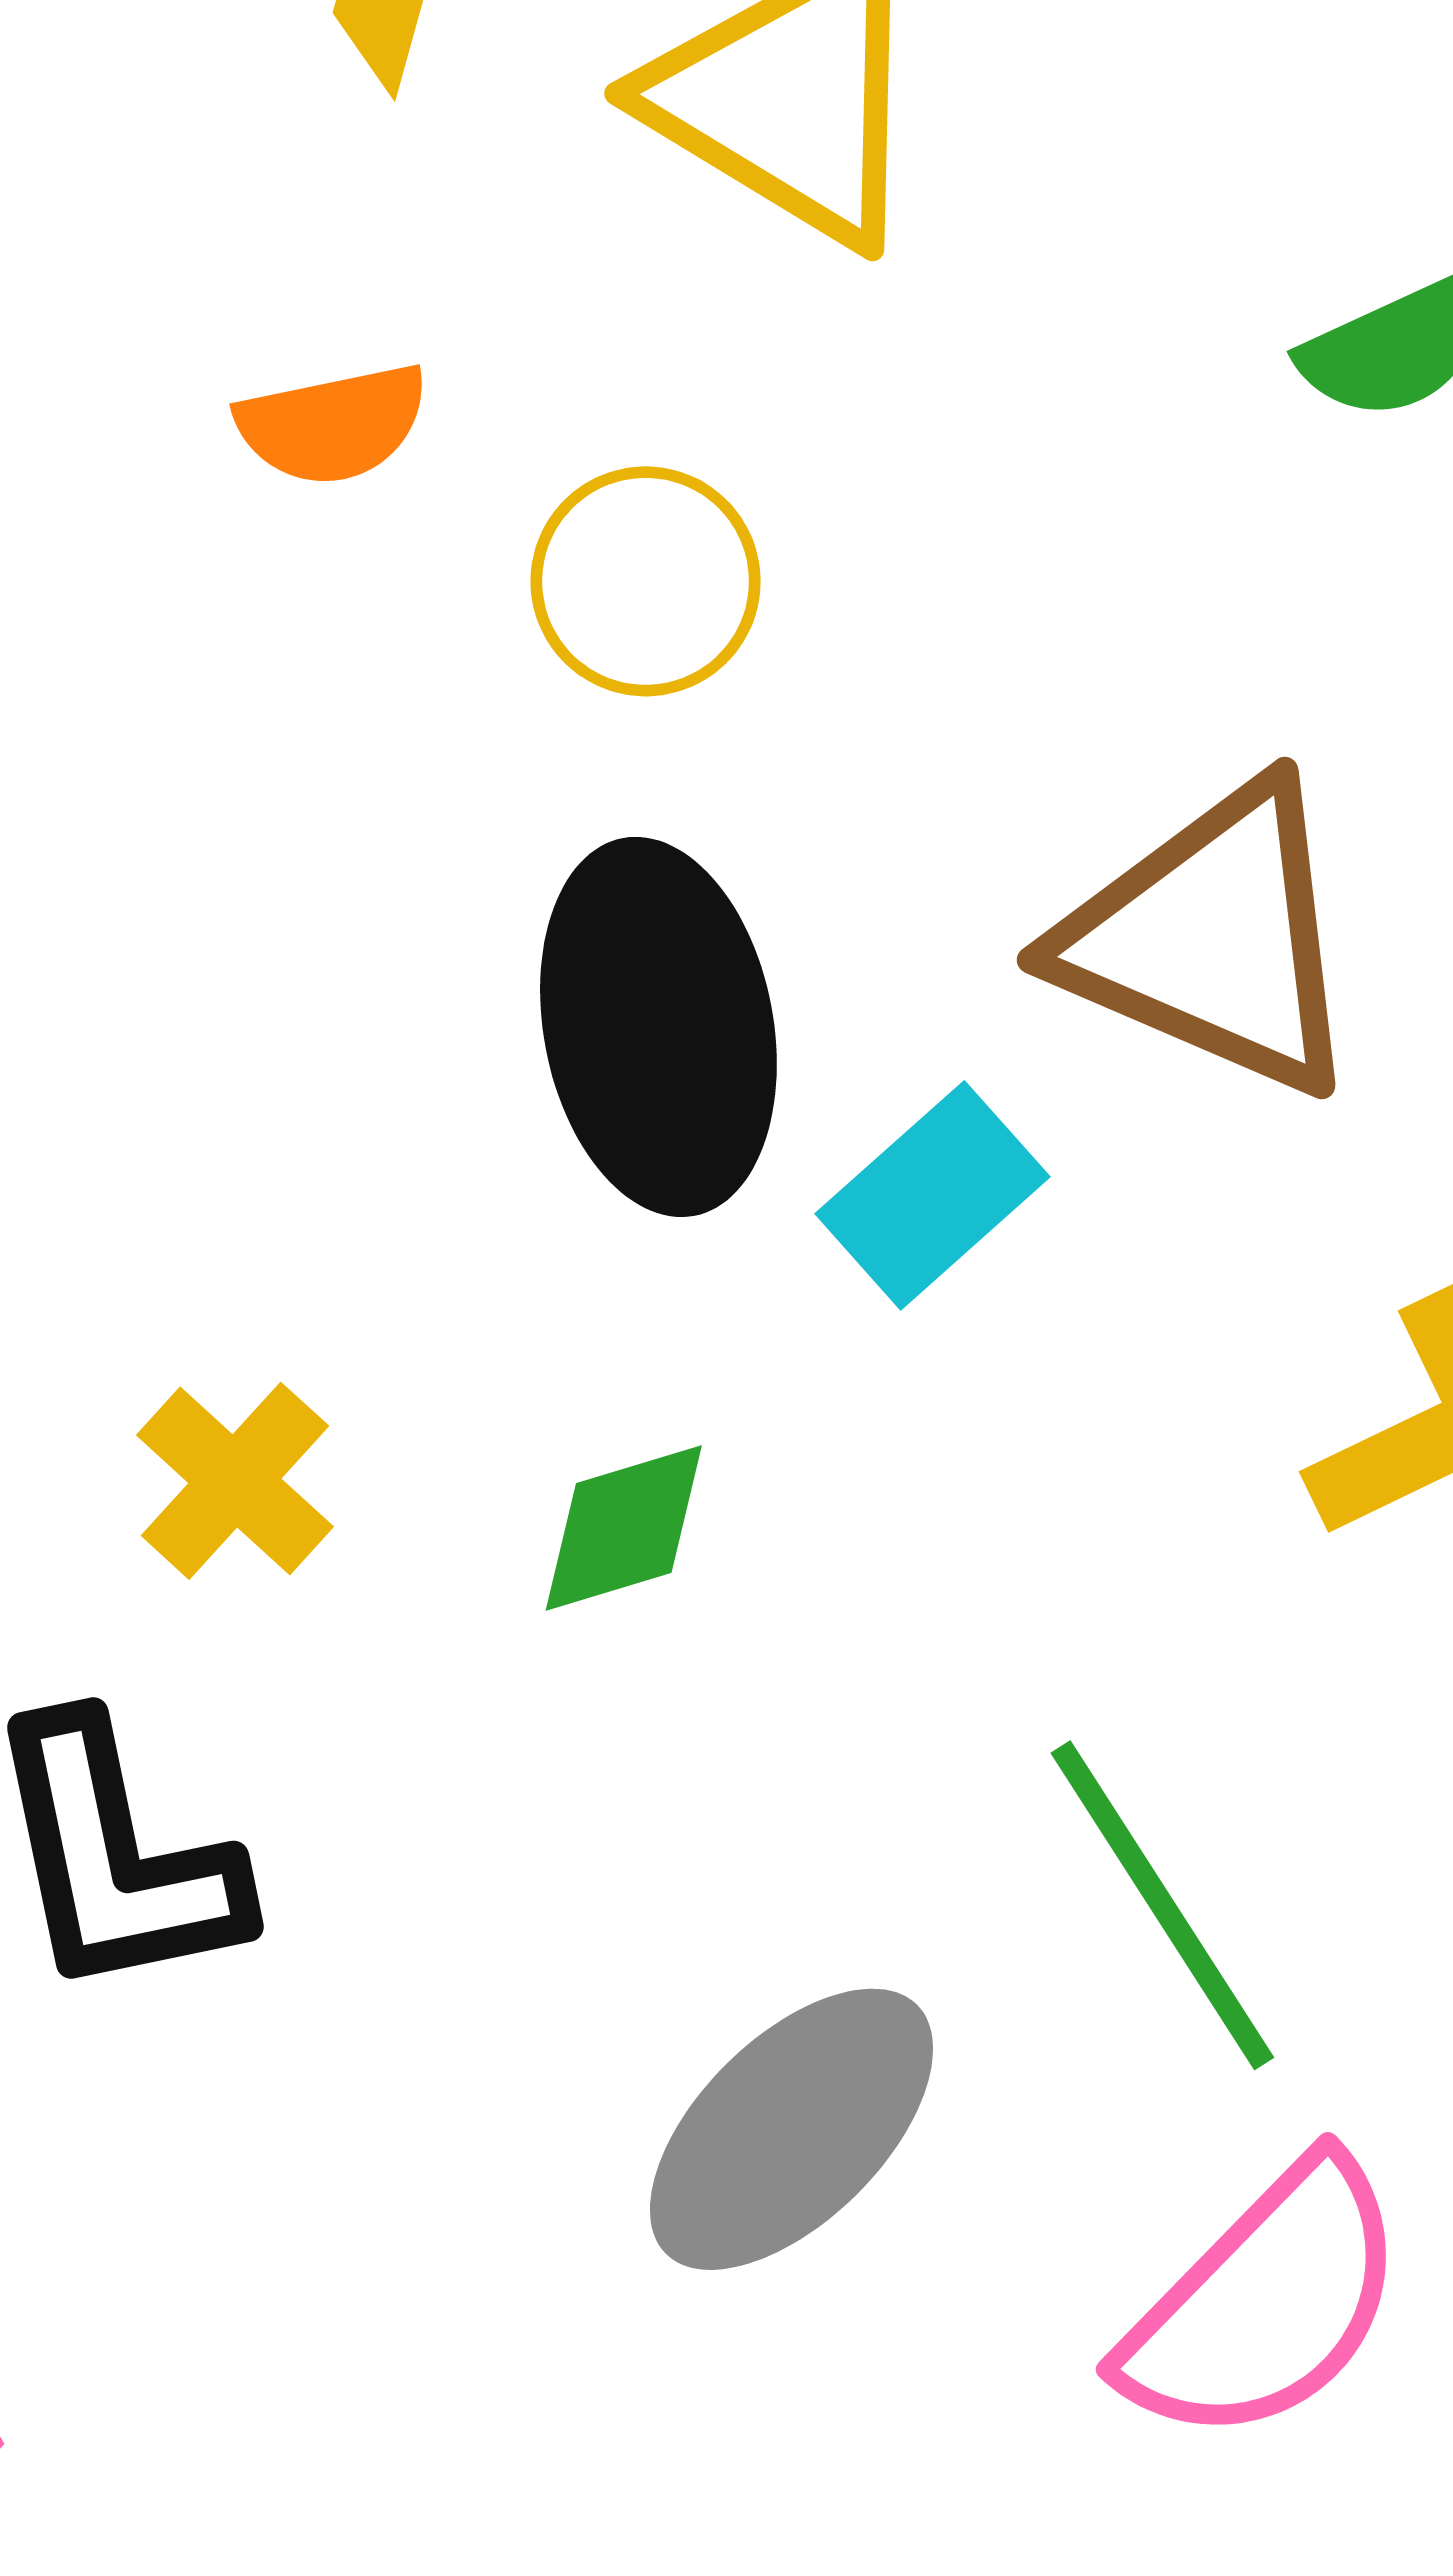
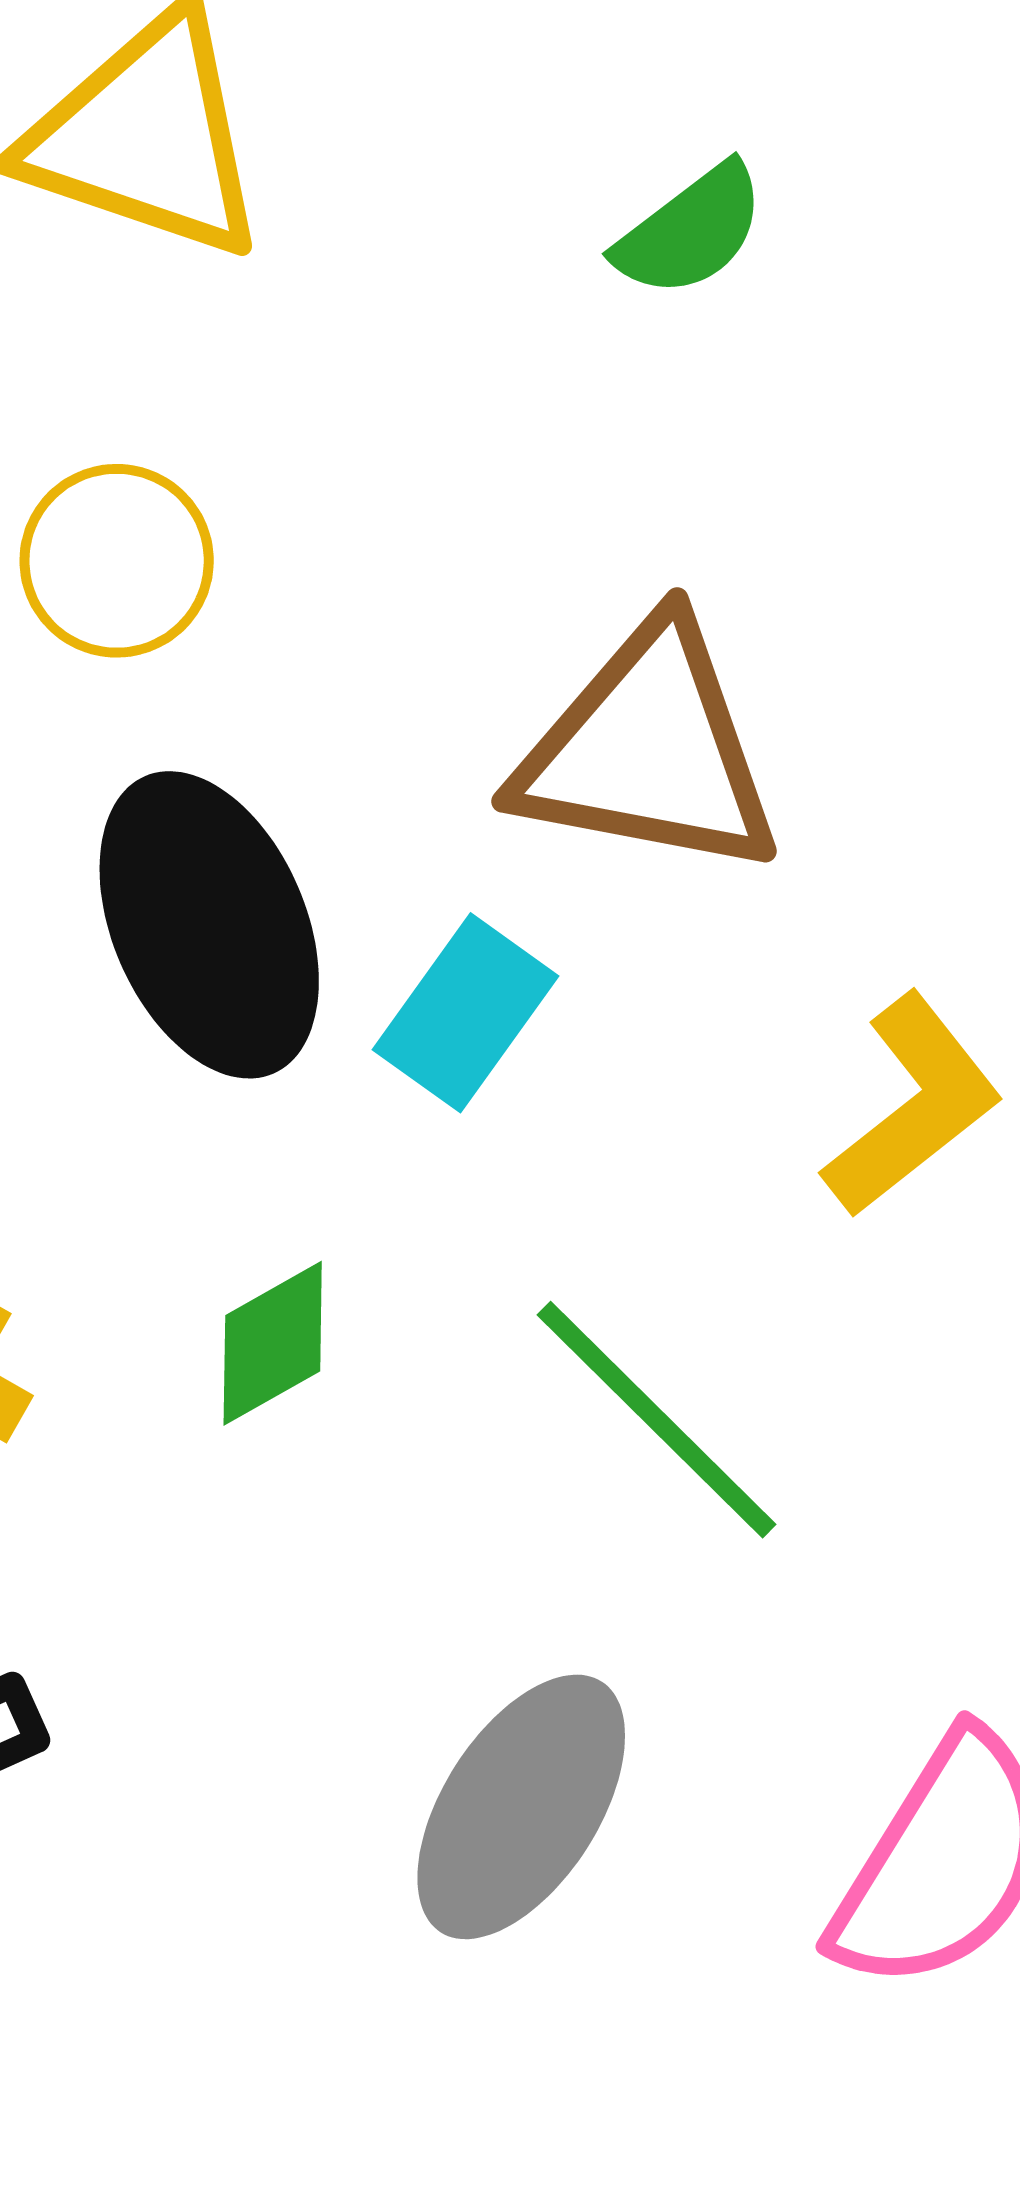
green line: (1162, 1905) -> (657, 1420), moved

